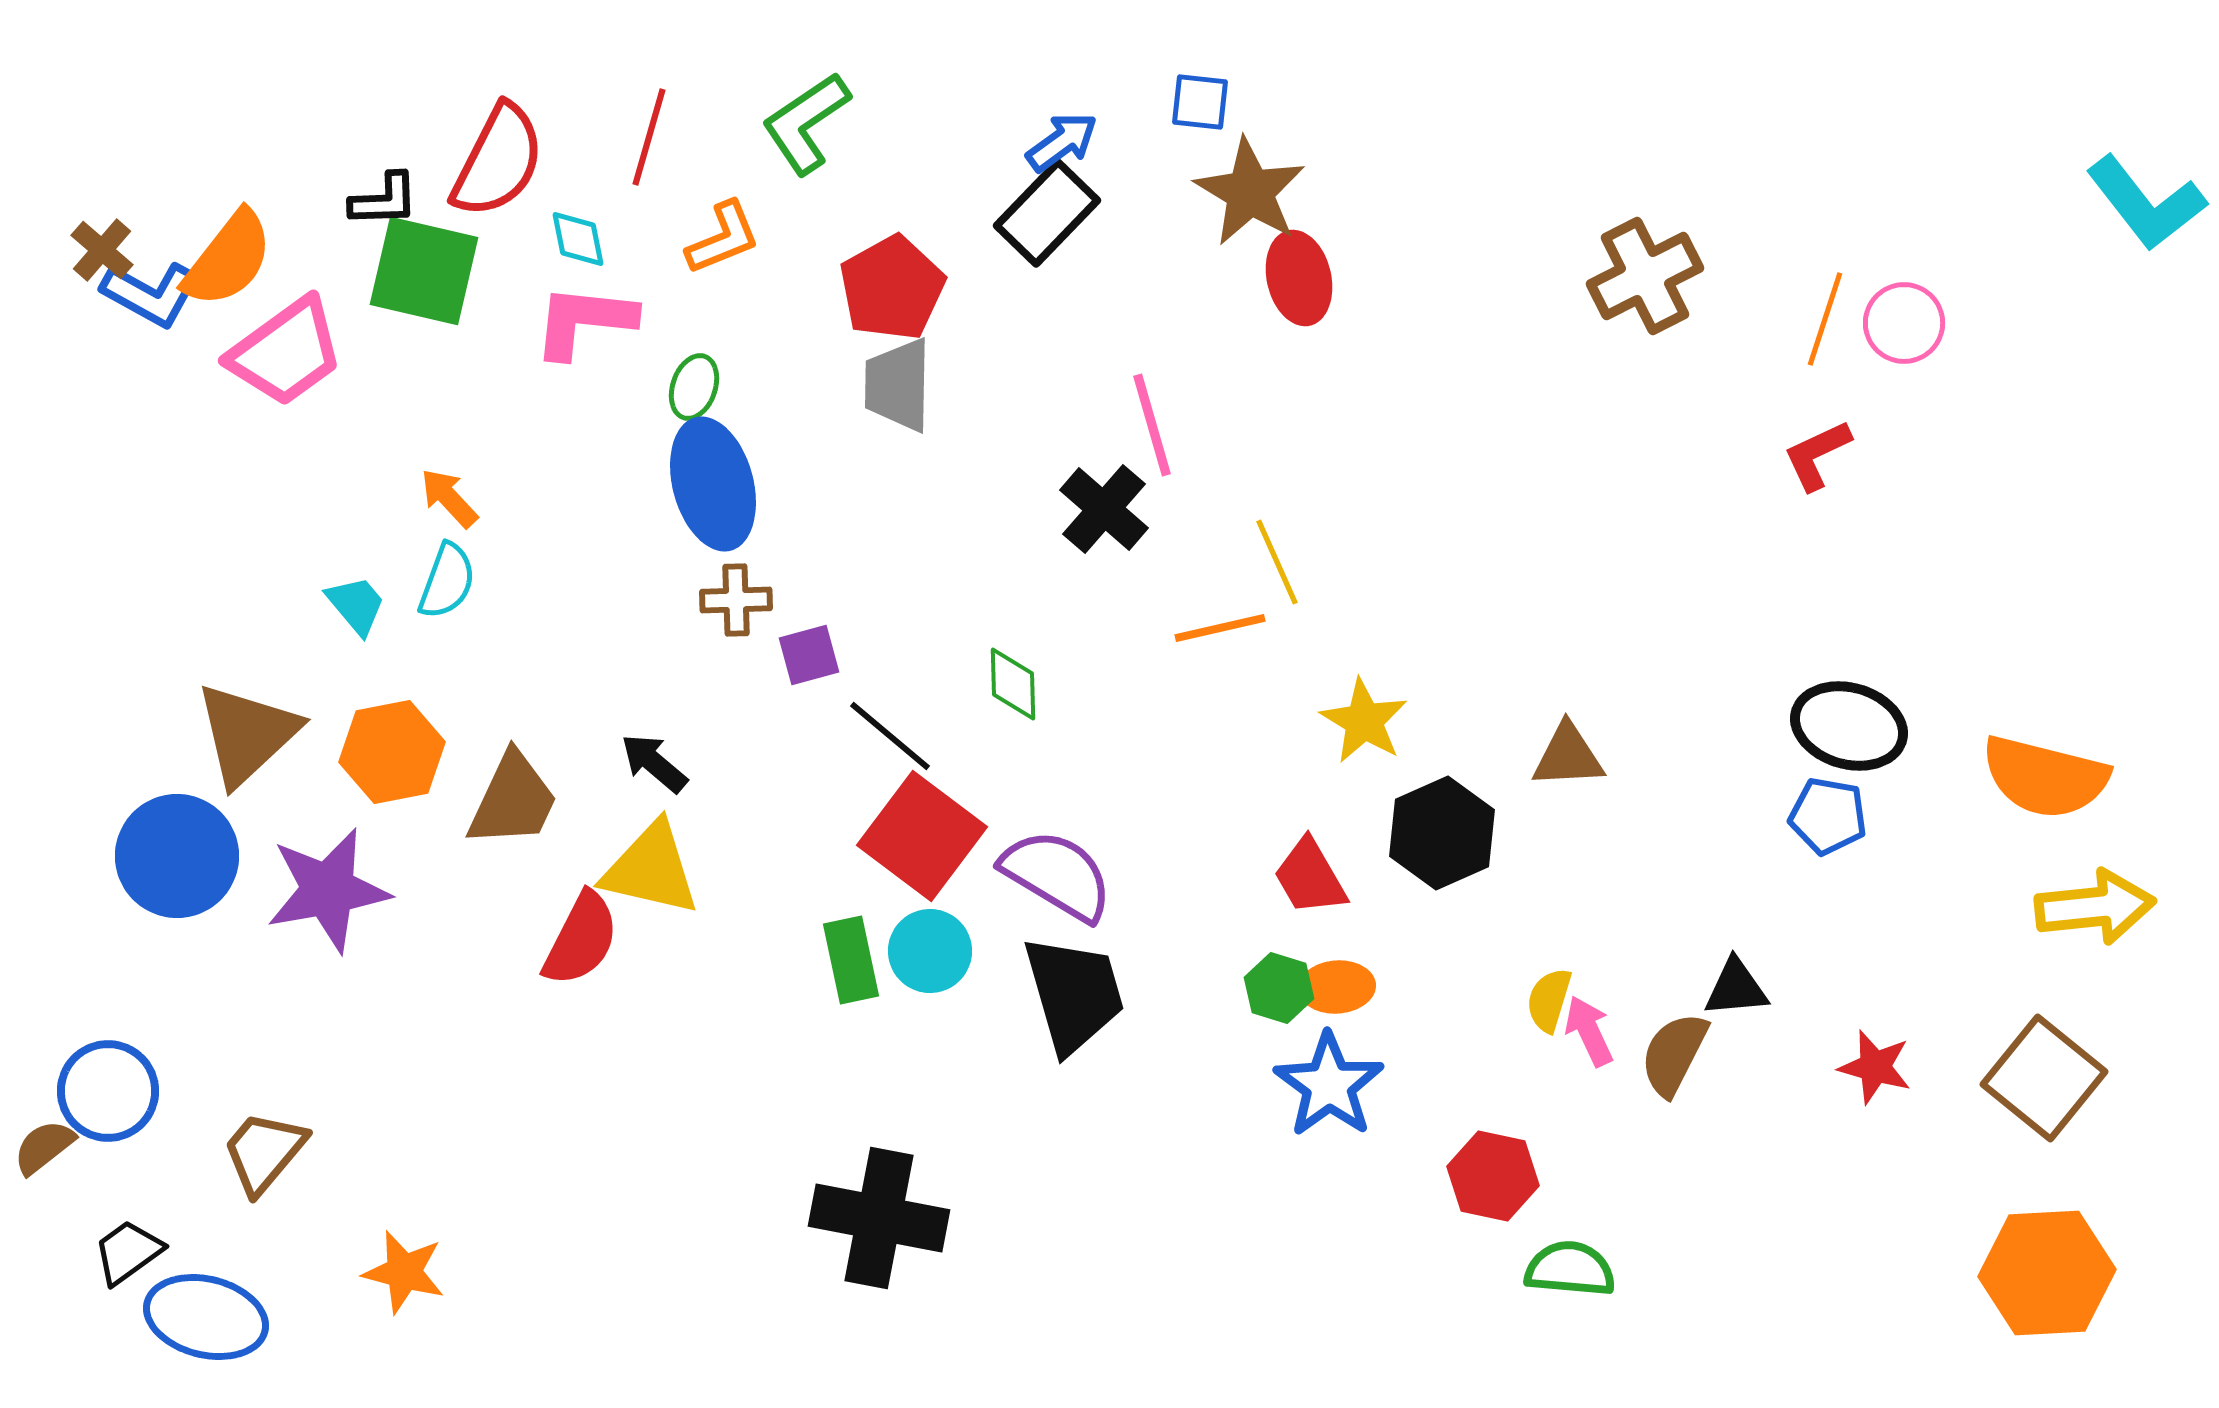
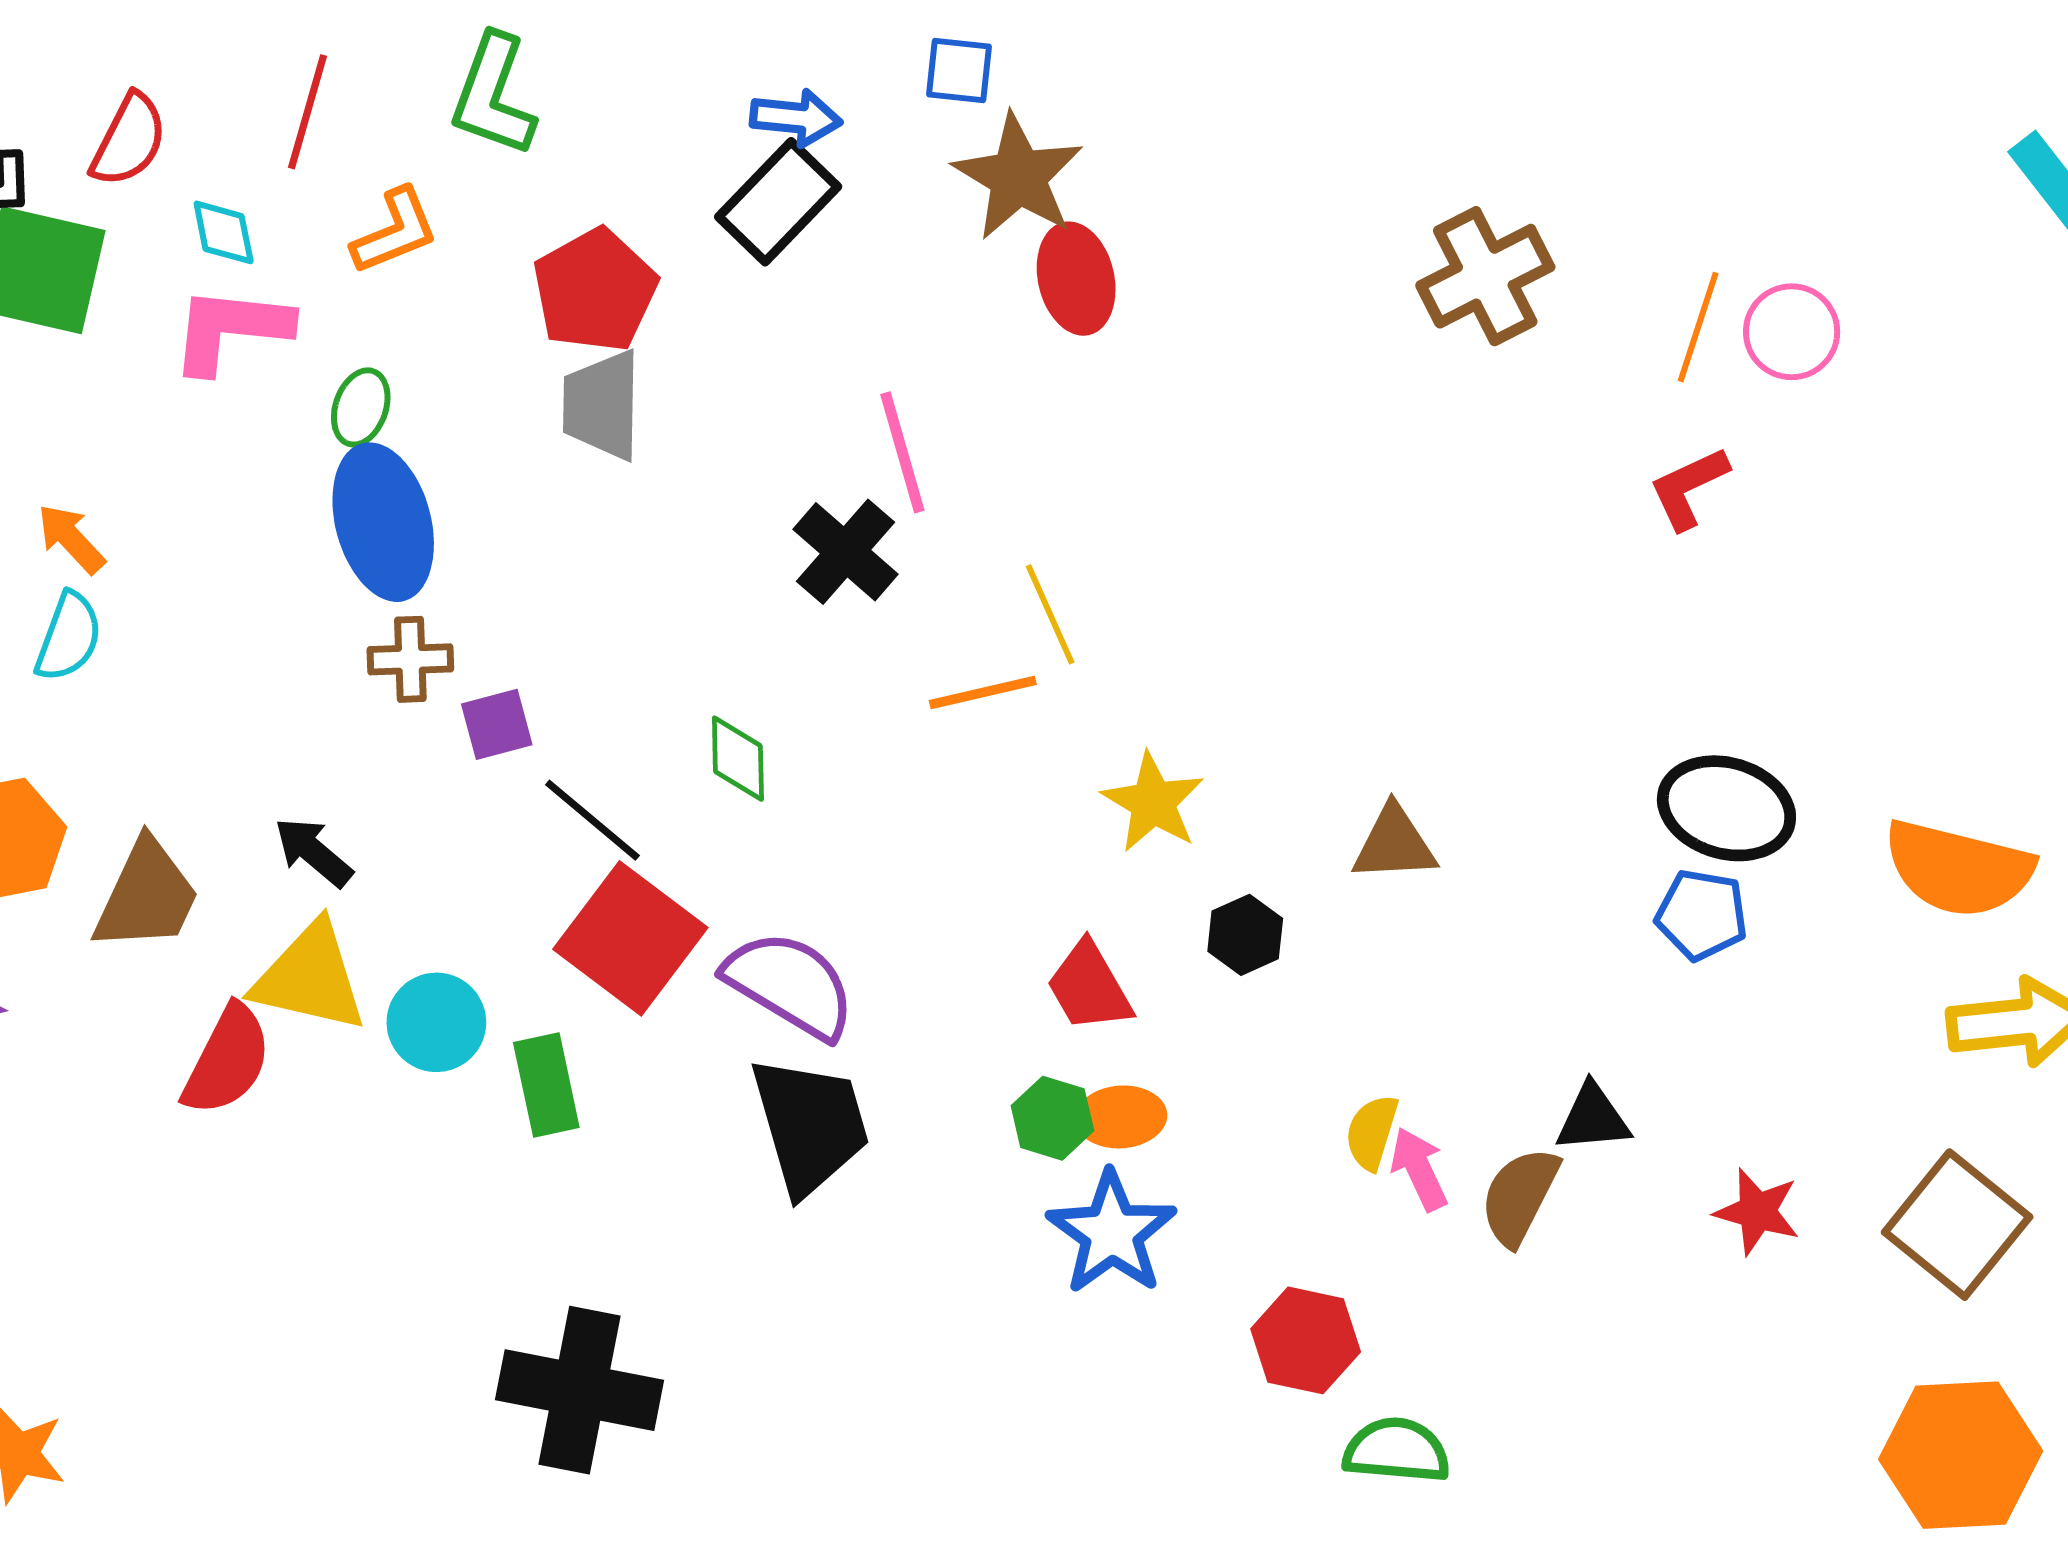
green L-shape: (806, 123) -> (493, 95), turned -36
blue arrow: (1062, 142) -> (796, 118), turned 42
red semicircle: (498, 161) -> (129, 140), size x0.7
black hexagon: (1442, 833) -> (1245, 935), size x0.6
cyan circle: (930, 951) -> (436, 1022), moved

